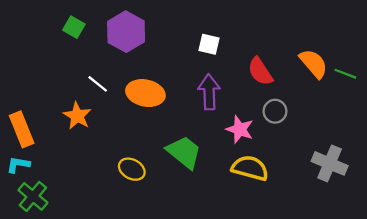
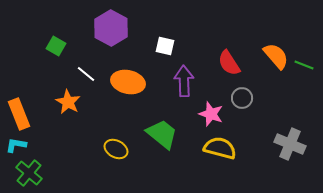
green square: (74, 27) -> (56, 46), moved
white square: (209, 44) -> (165, 46), moved

